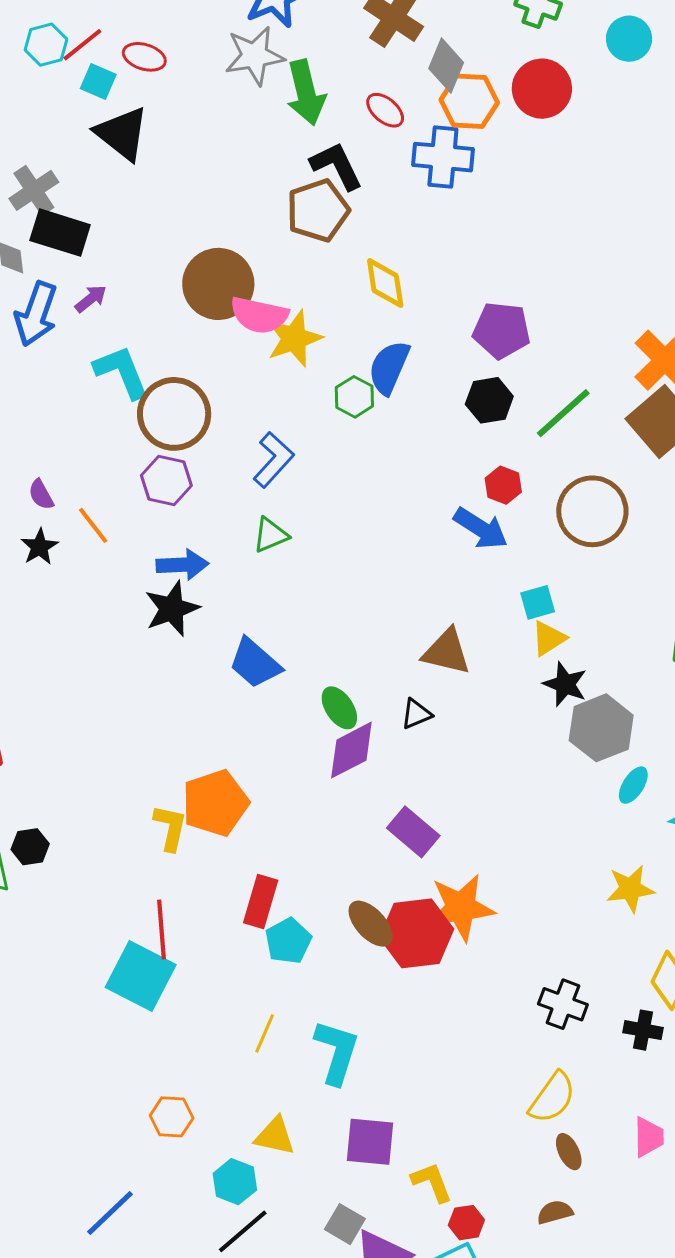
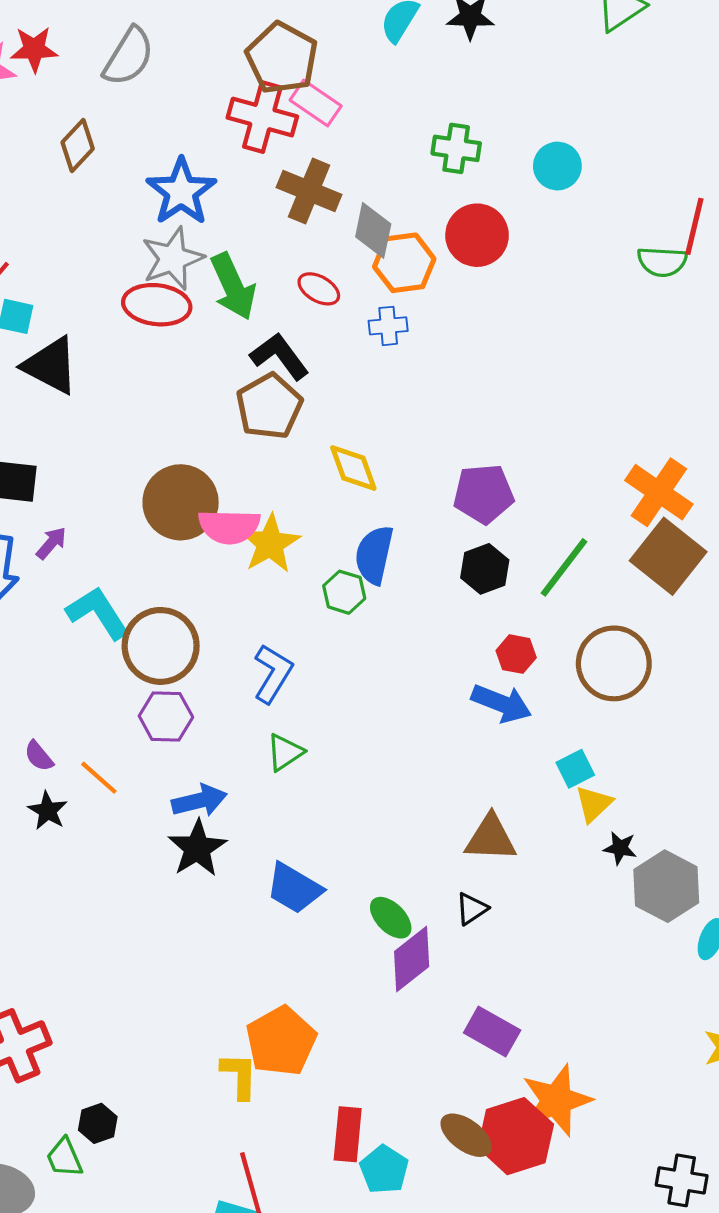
red ellipse: (144, 57) -> (157, 305), moved, size x1.5
blue cross: (443, 157) -> (388, 326), size x0.6
black star: (565, 684) -> (620, 848), size x0.7

